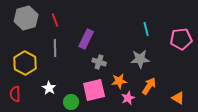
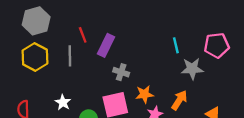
red line: (55, 20) -> (83, 35), moved
cyan line: (146, 29) -> (176, 45), moved
gray star: (140, 59) -> (192, 69), moved
yellow hexagon: (25, 63) -> (35, 57), moved

